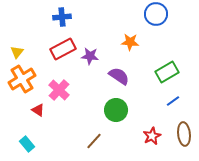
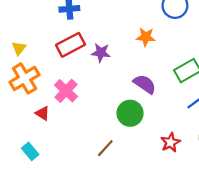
purple semicircle: (119, 76) -> (145, 84), moved

